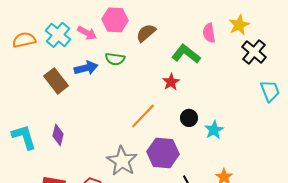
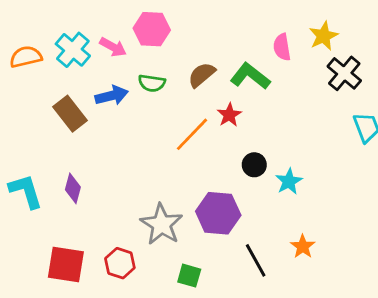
brown semicircle: (146, 33) -> (202, 75), moved
orange line: (143, 116) -> (192, 134), moved

